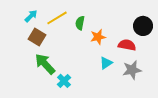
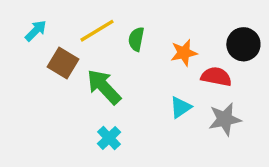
cyan arrow: (31, 16) -> (36, 31), moved
orange star: (98, 37) -> (184, 53), moved
green arrow: (45, 64) -> (104, 87), moved

